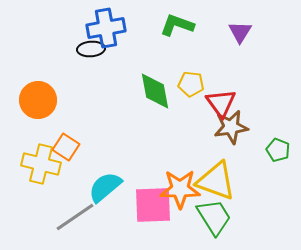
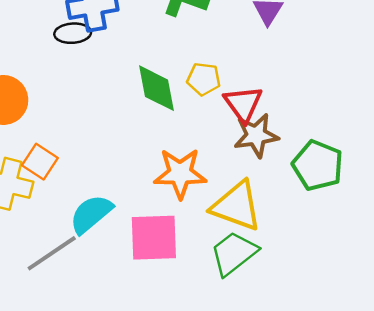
green pentagon: (278, 150) -> (318, 165), size x1.6
orange star: (180, 189) -> (180, 173), moved
green trapezoid: (214, 217) -> (234, 253), turned -96

